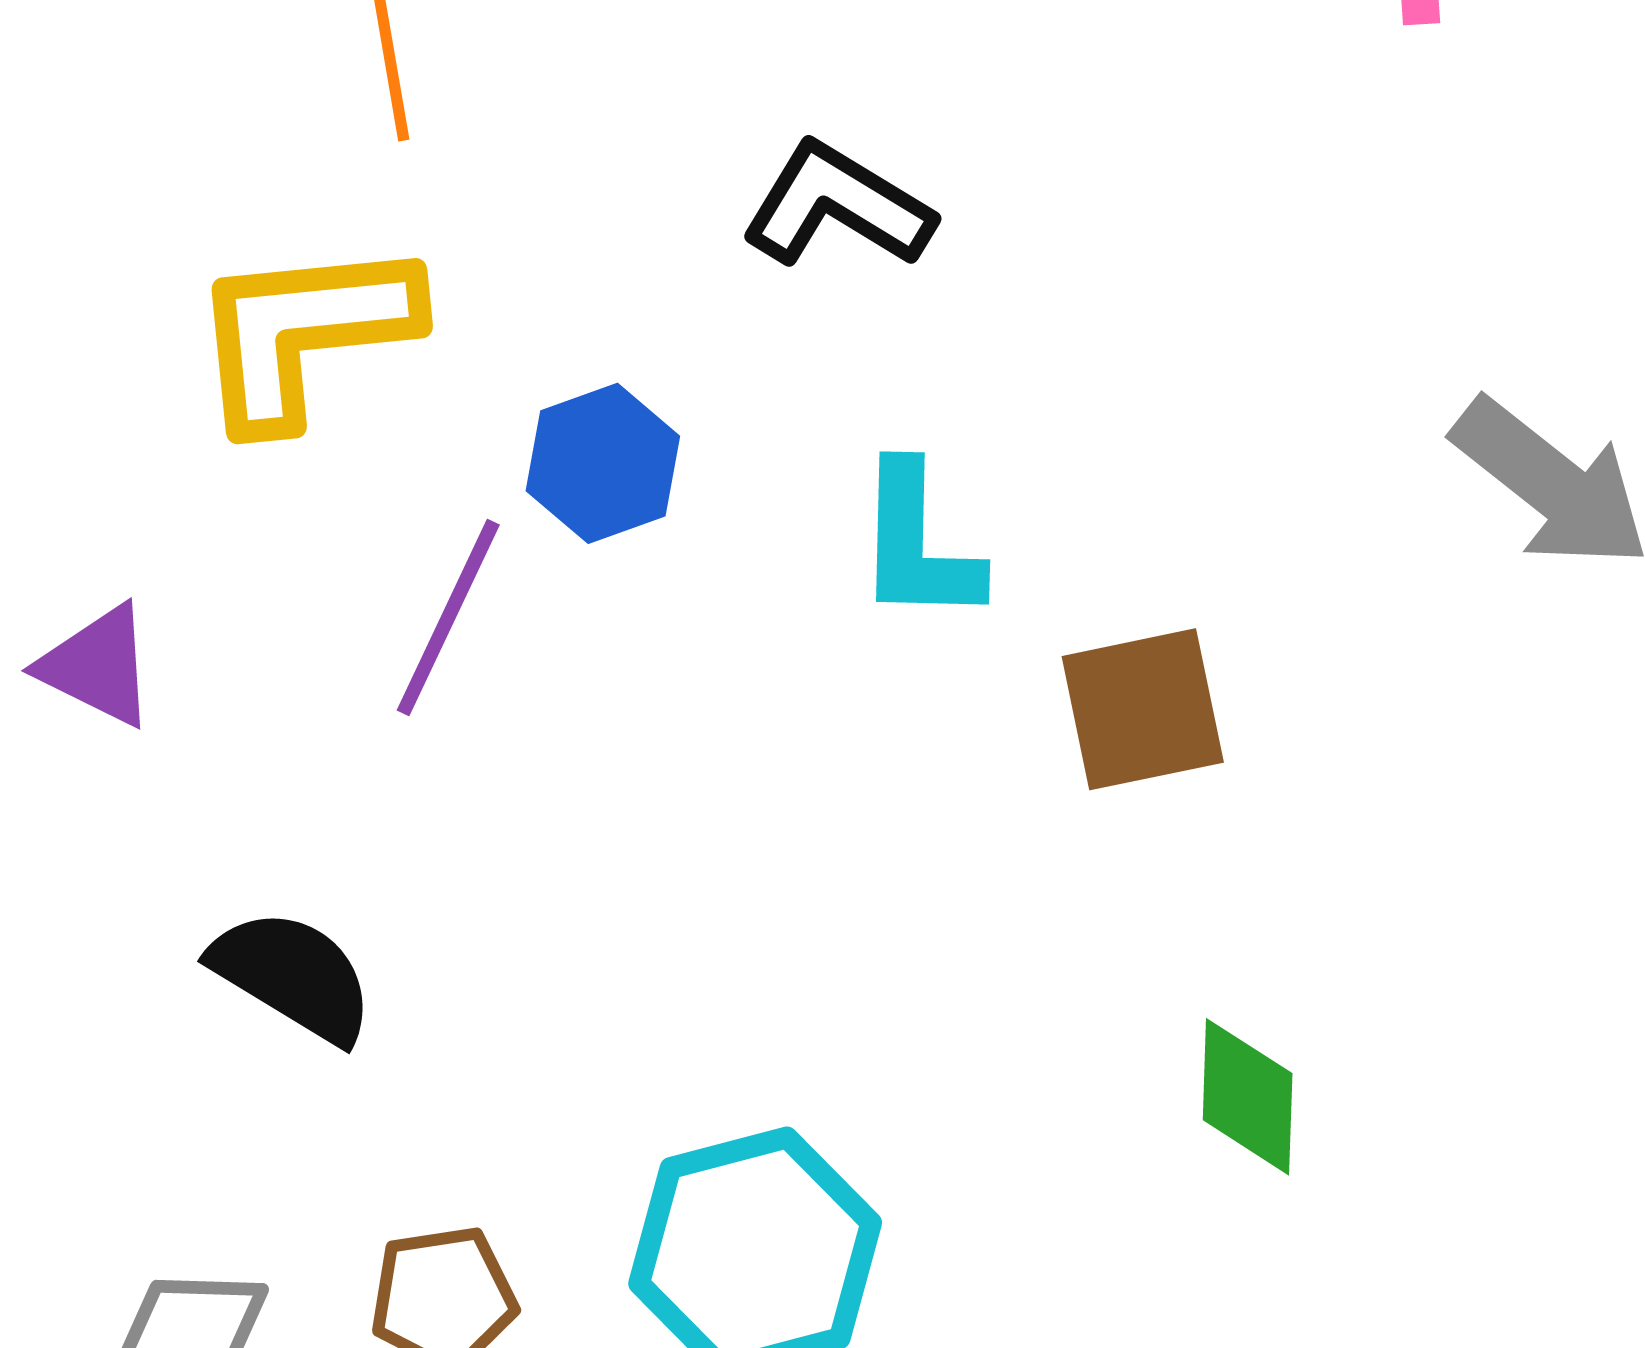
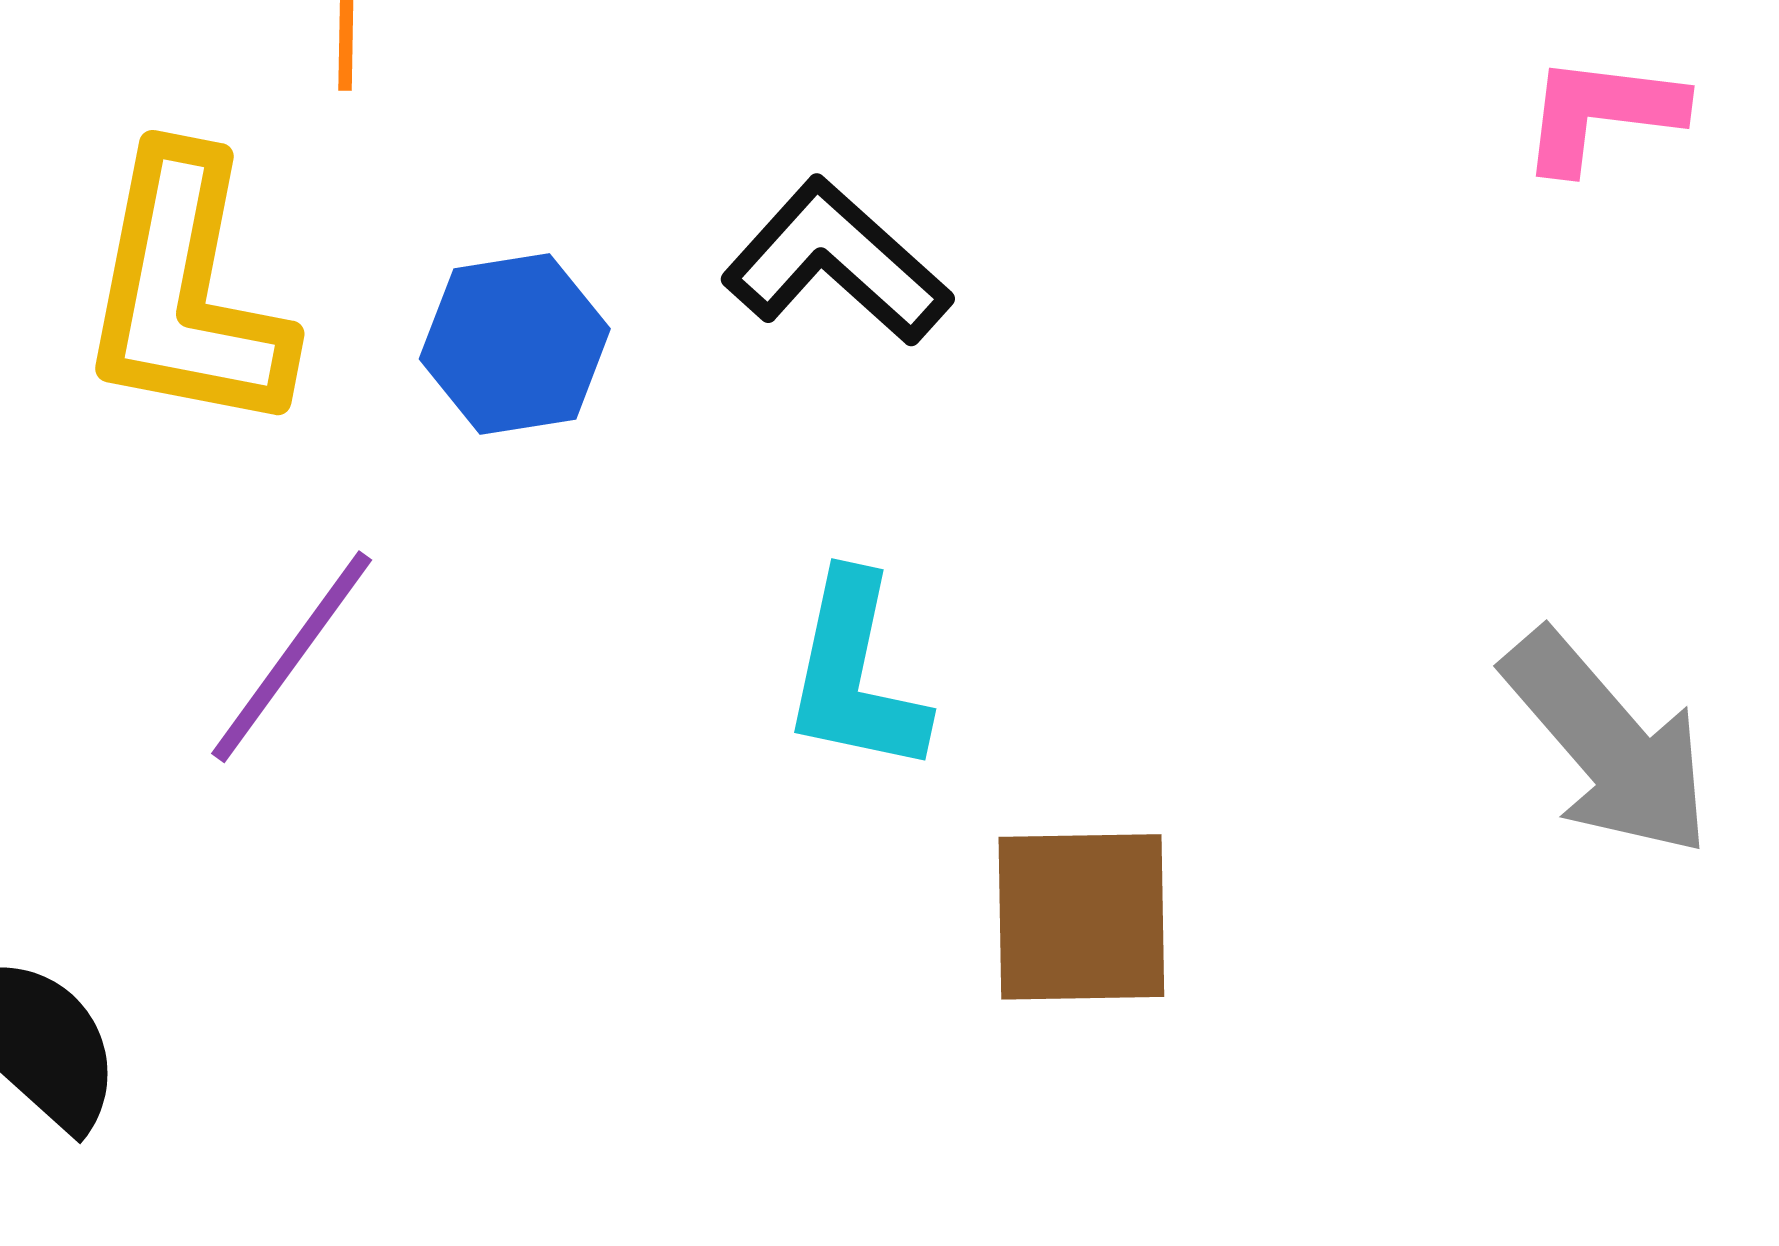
yellow L-shape: (304, 332) -> (186, 292), turned -84
blue hexagon: (603, 463) -> (515, 344), moved

